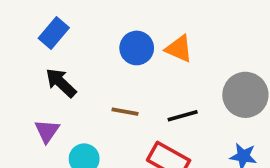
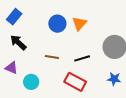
orange triangle: (179, 49) -> (79, 24), turned 49
purple triangle: (47, 131) -> (11, 68), turned -40

